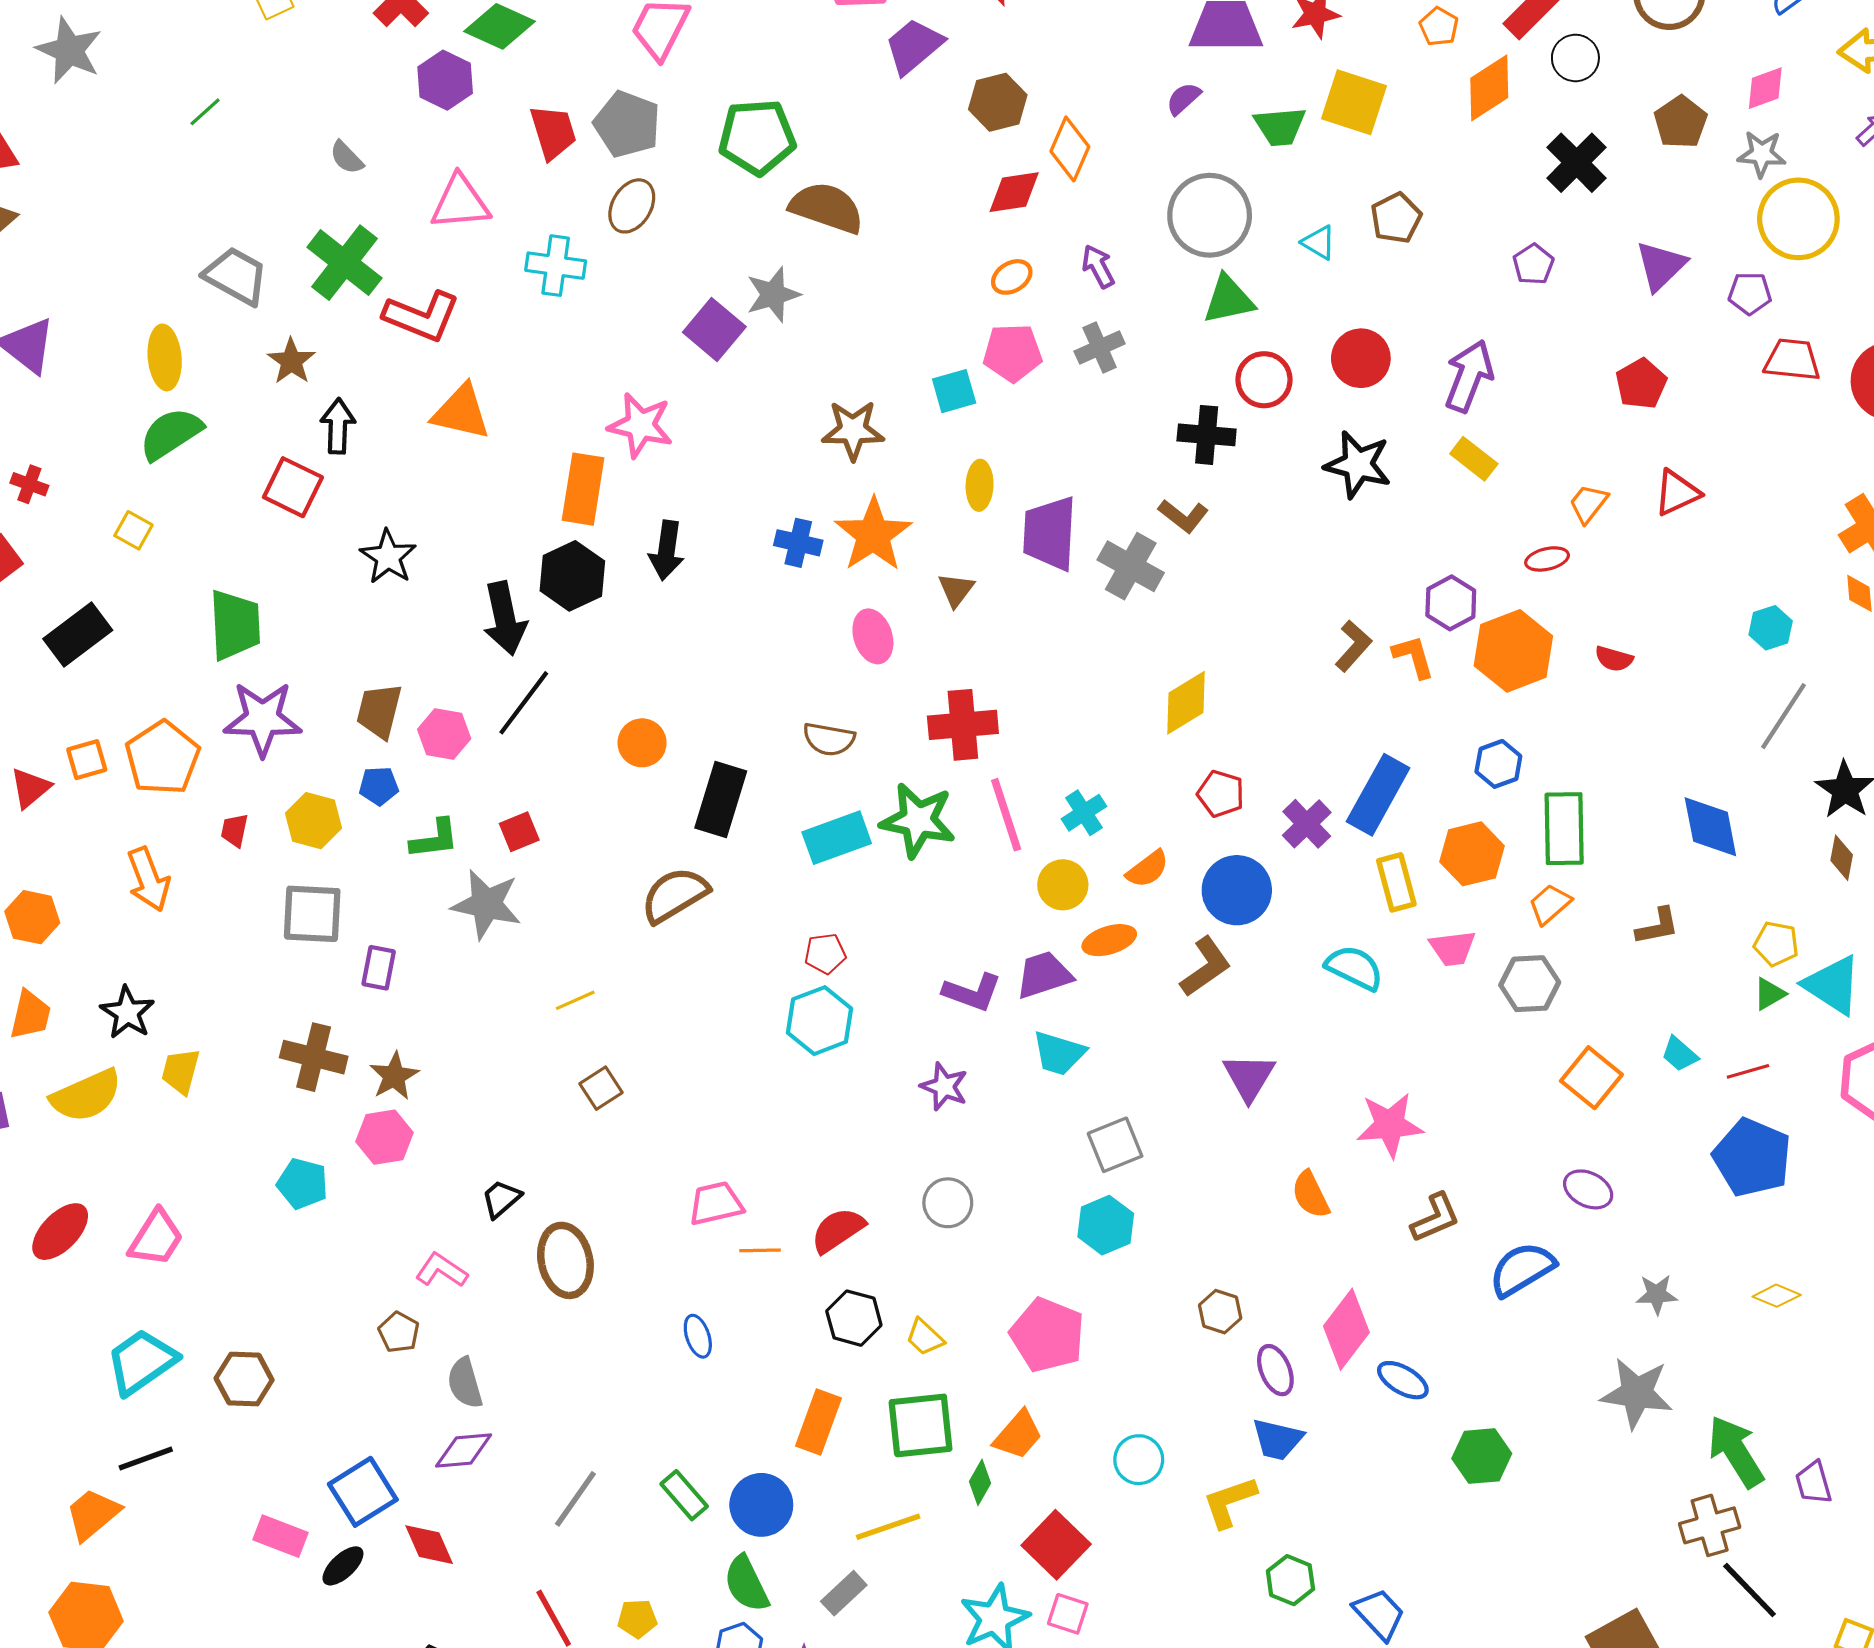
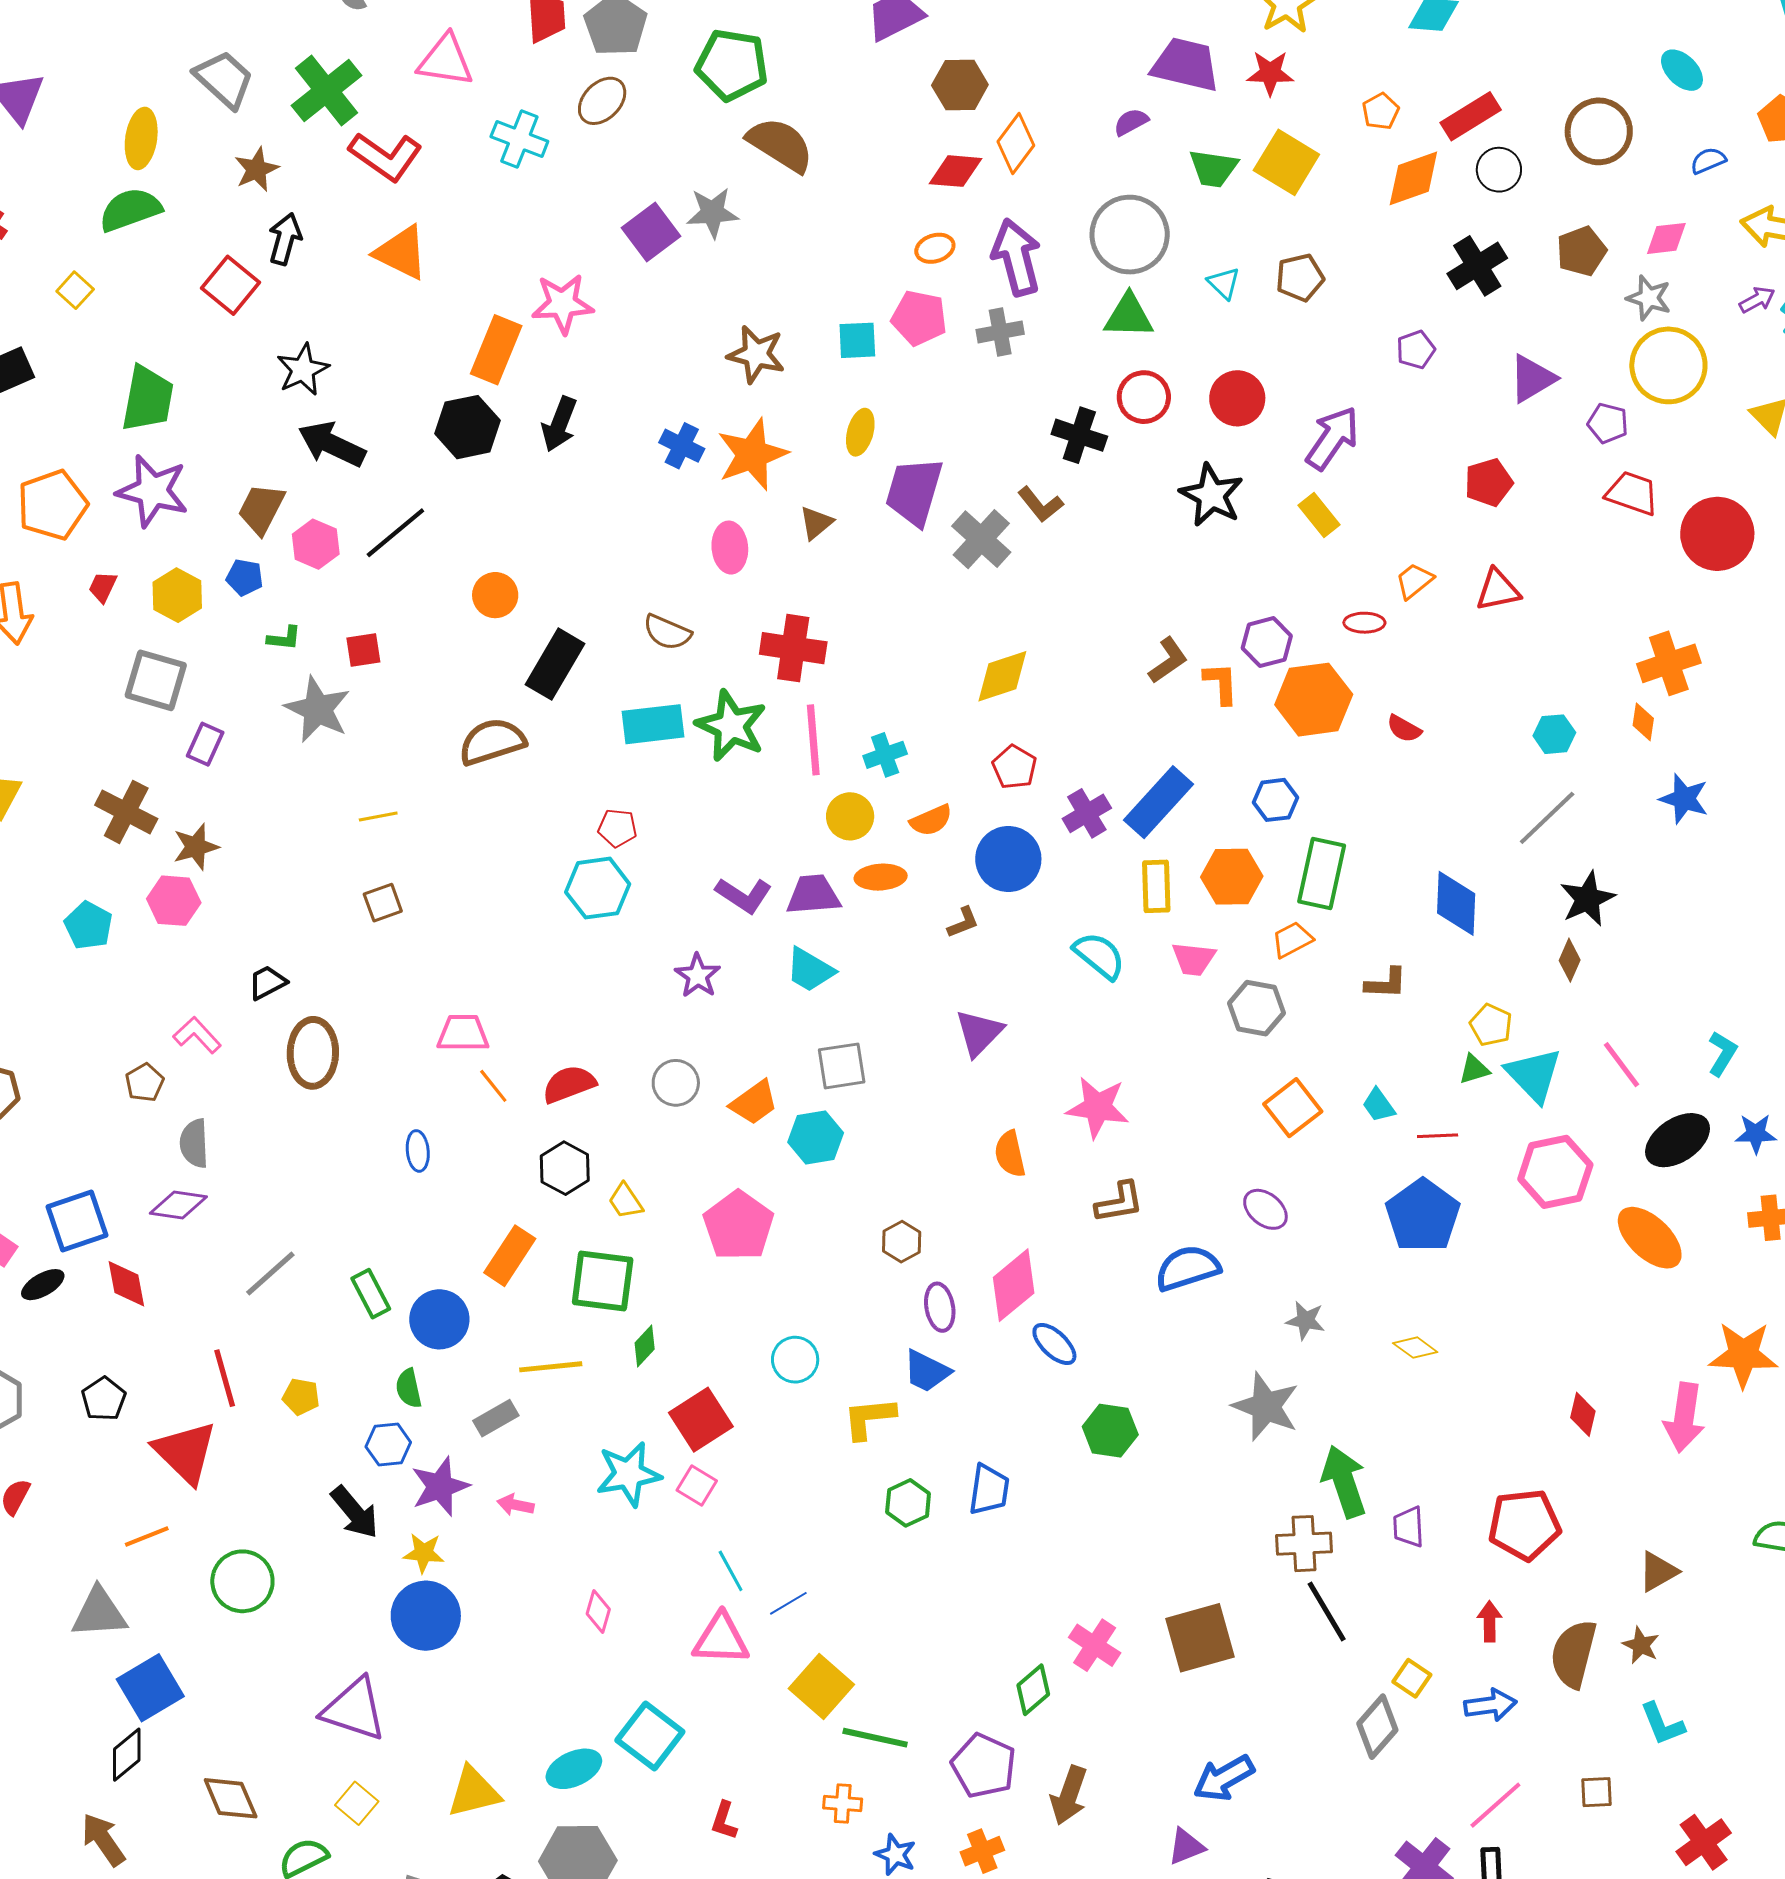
purple arrow: (1098, 266) -> (1016, 257), size x1.8
pink star: (641, 425) -> (563, 304), turned -30
black arrow: (505, 618) -> (332, 444), moved, turned 114
green L-shape: (435, 839) -> (284, 638), size x0.7
brown L-shape: (1206, 967) -> (963, 922), size x0.6
orange line: (760, 1250) -> (493, 1086), turned 39
orange trapezoid: (1018, 1435) -> (754, 1103), moved
green semicircle: (746, 1584) -> (409, 1388), size x0.7
blue trapezoid: (1379, 1614) -> (989, 1490), moved, turned 38

